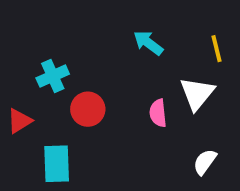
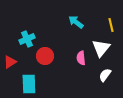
white semicircle: (205, 162) -> (105, 75), moved

